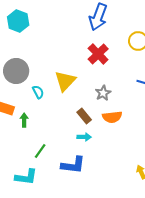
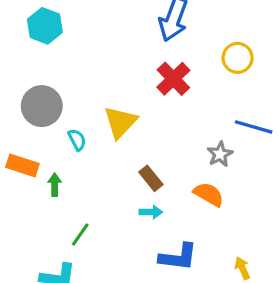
gray star: (103, 93) -> (220, 154), moved
orange semicircle: (112, 117) -> (209, 194), moved, turned -144
blue L-shape: (73, 165) -> (178, 257), moved

